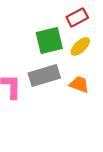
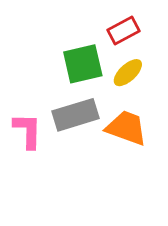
orange trapezoid: (79, 84) -> (126, 128), size x1.4

